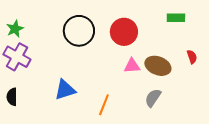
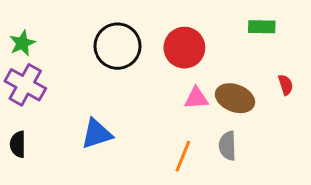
gray semicircle: (153, 98) -> (228, 146), turned -36
orange line: (104, 105) -> (183, 156), moved

